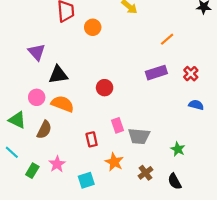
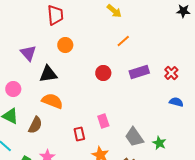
orange circle: (93, 27) -> (65, 45), moved
orange line: (167, 39) -> (123, 41), moved
red circle: (105, 88) -> (103, 73), moved
pink circle: (37, 97) -> (13, 89), moved
gray trapezoid: (139, 136) -> (134, 137), moved, turned 50

